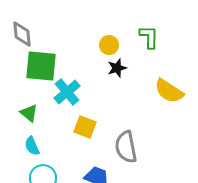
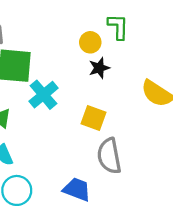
green L-shape: (149, 37) -> (118, 27), moved
yellow square: (85, 127) -> (94, 118), moved

